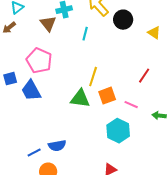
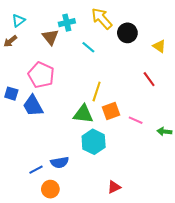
cyan line: (85, 34) -> (88, 47), turned -64
red line: (144, 76) -> (149, 79), moved, turned -70
blue square: (10, 79) -> (11, 94), turned 32
cyan hexagon: (118, 131) -> (94, 142), moved

